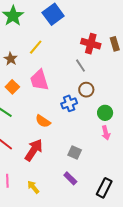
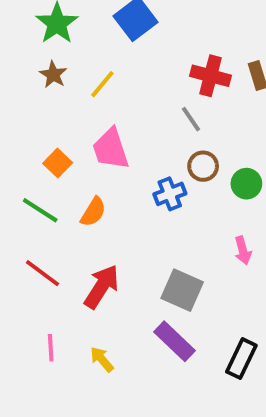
brown star: (11, 59) -> (53, 75), moved
green circle: (105, 113) -> (246, 184), moved
orange semicircle: (43, 121) -> (93, 212), moved, turned -91
gray square: (75, 152) -> (182, 290), size x1.5
purple rectangle: (70, 178) -> (175, 341), size x1.5

